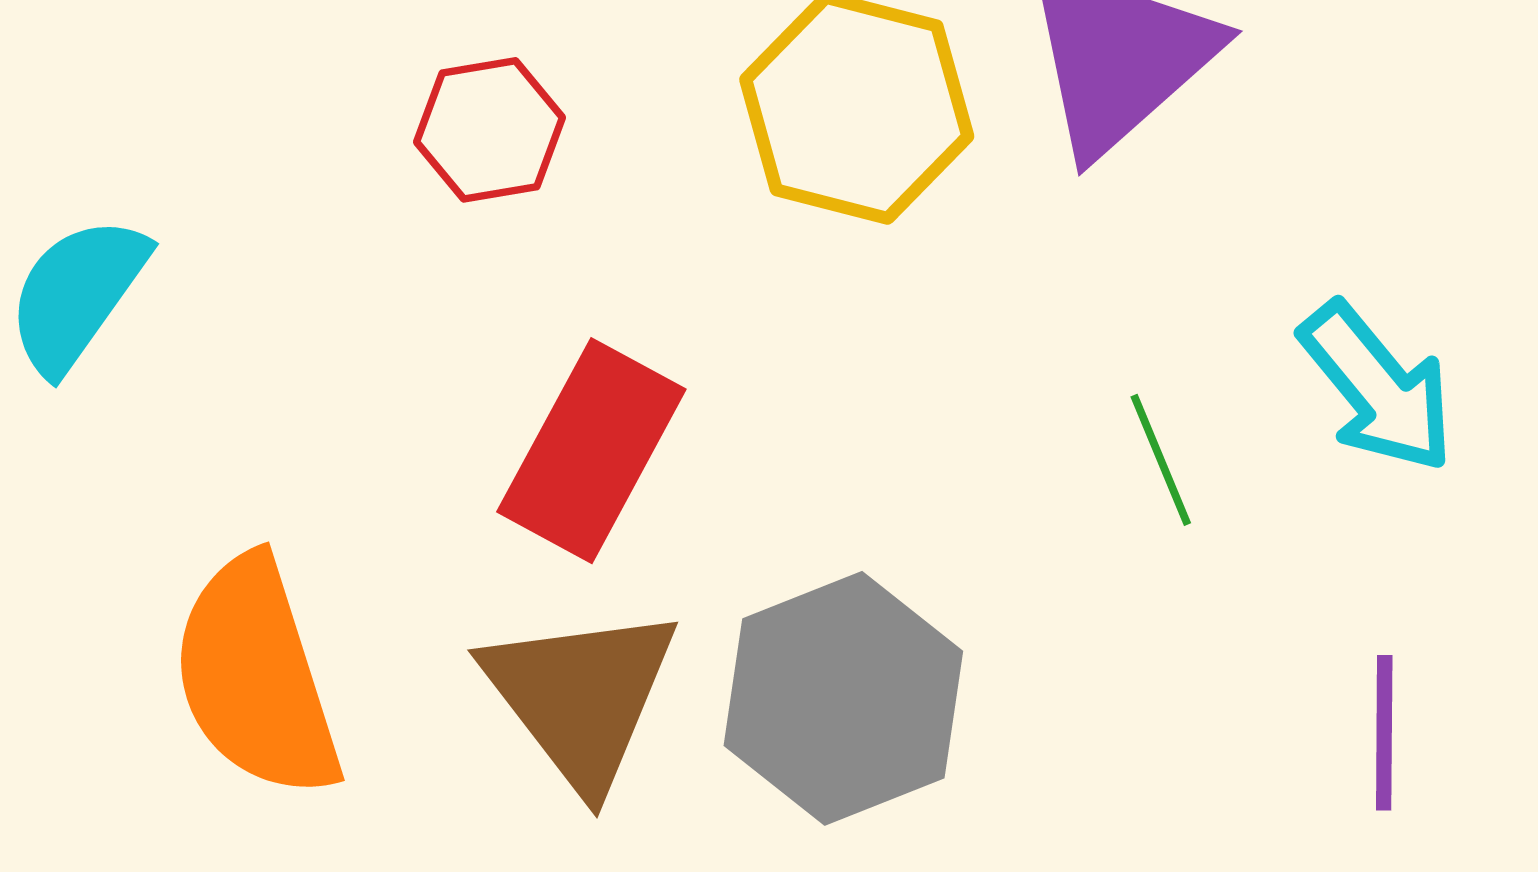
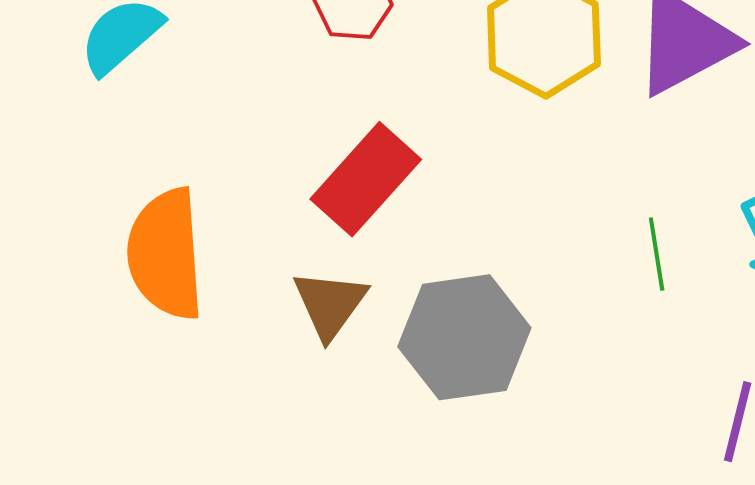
brown triangle: (581, 697) -> (330, 304), size x0.7

